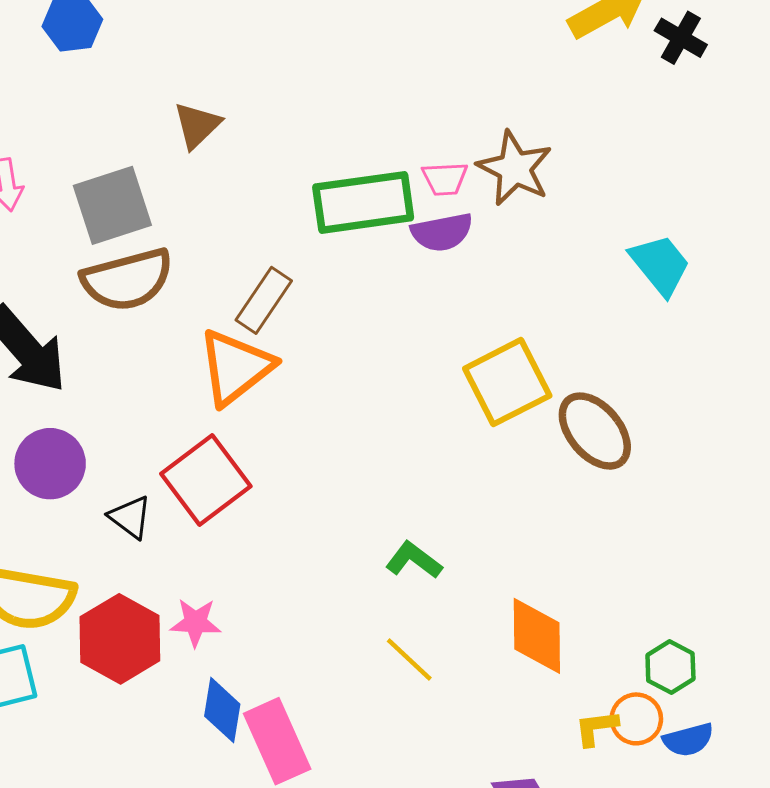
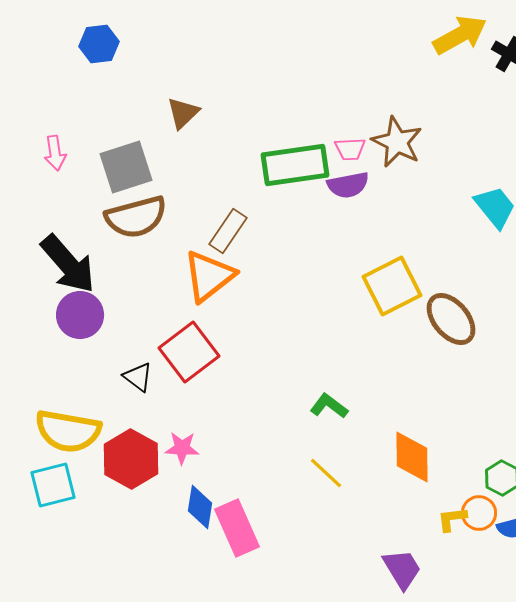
purple circle: (50, 464) -> (80, 315), moved

